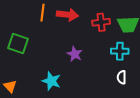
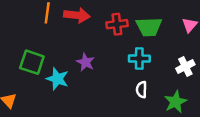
green square: (18, 44) -> (32, 62), moved
cyan star: (51, 81) -> (57, 79), moved

